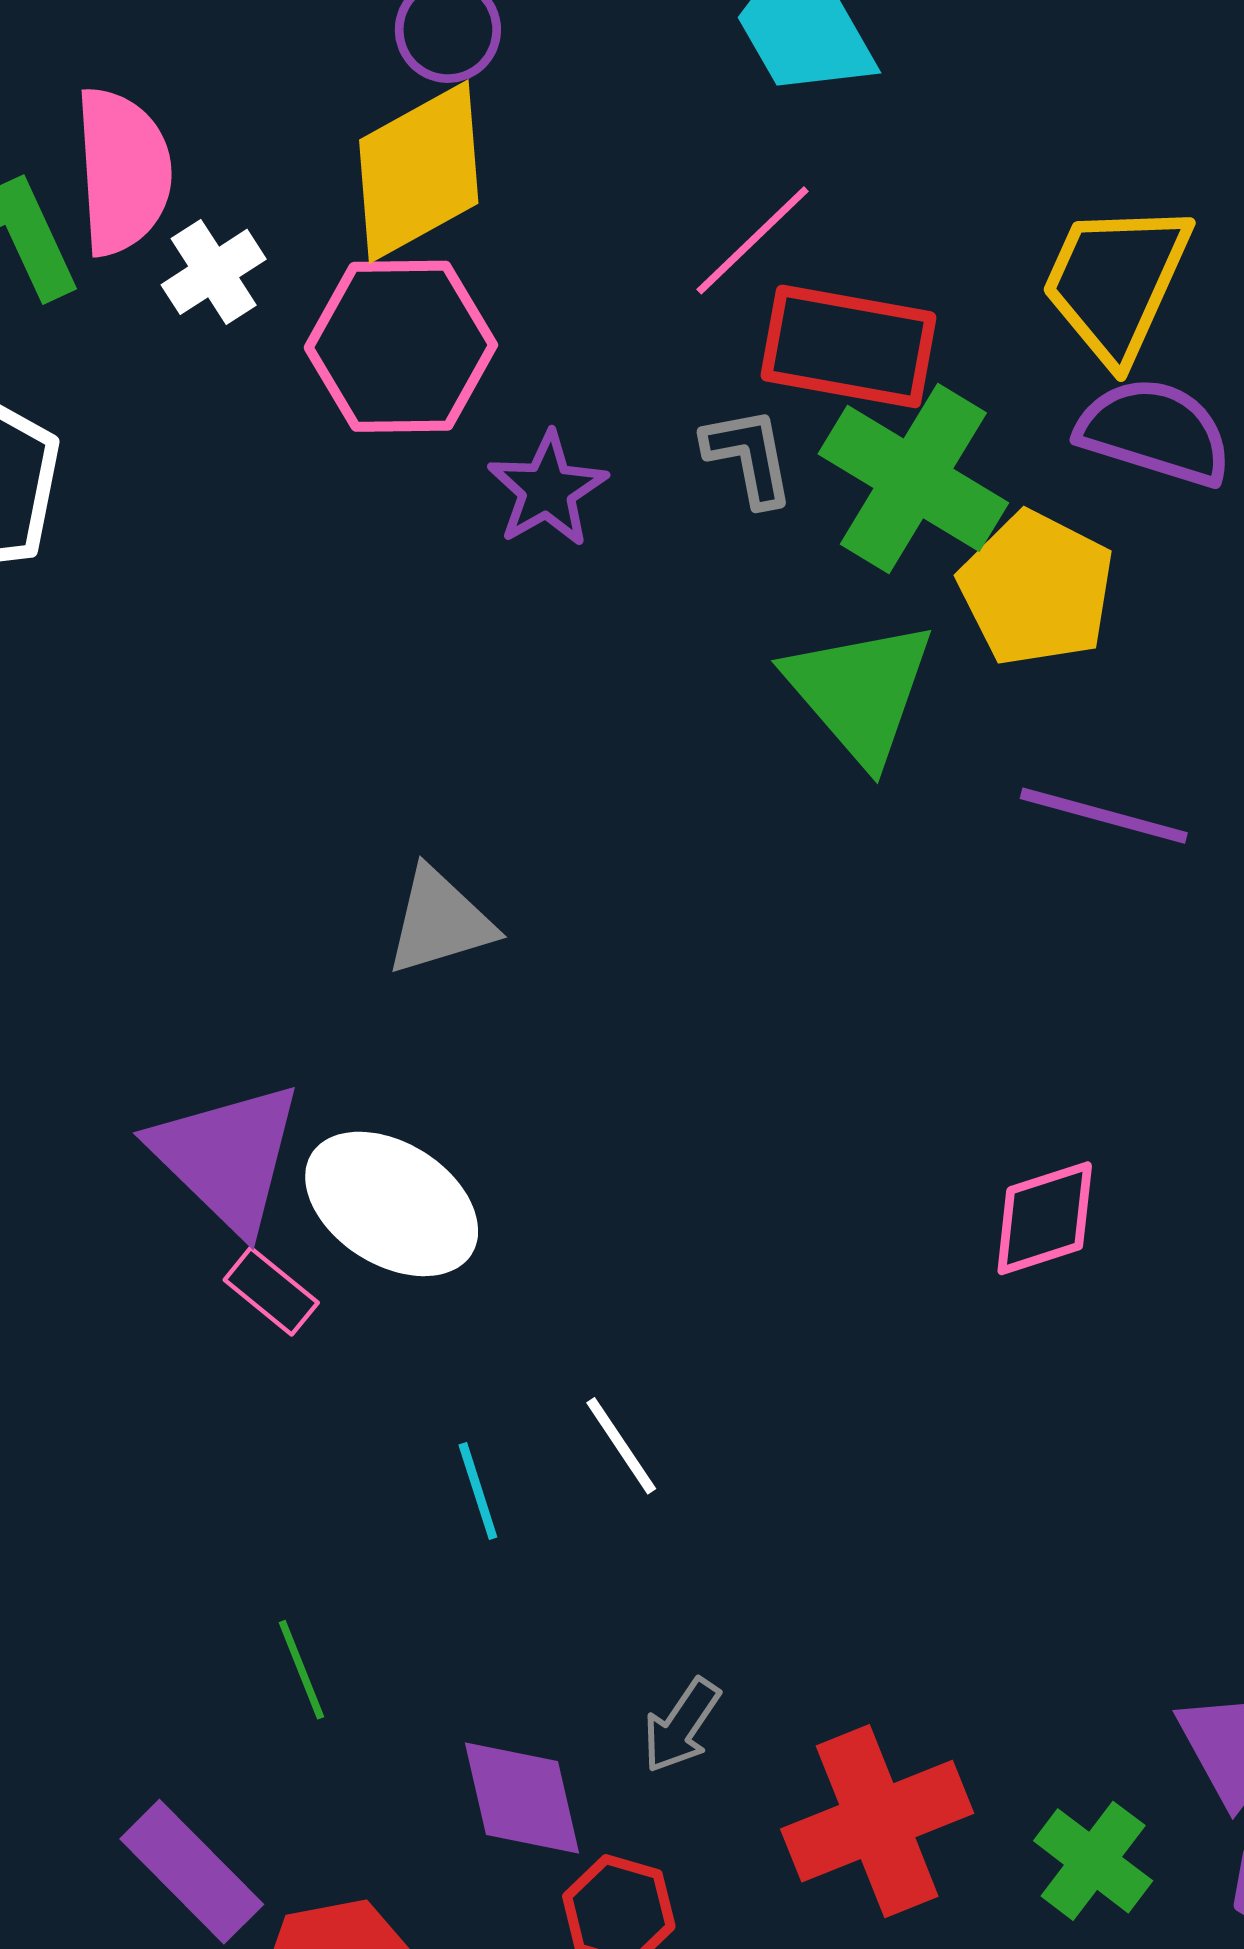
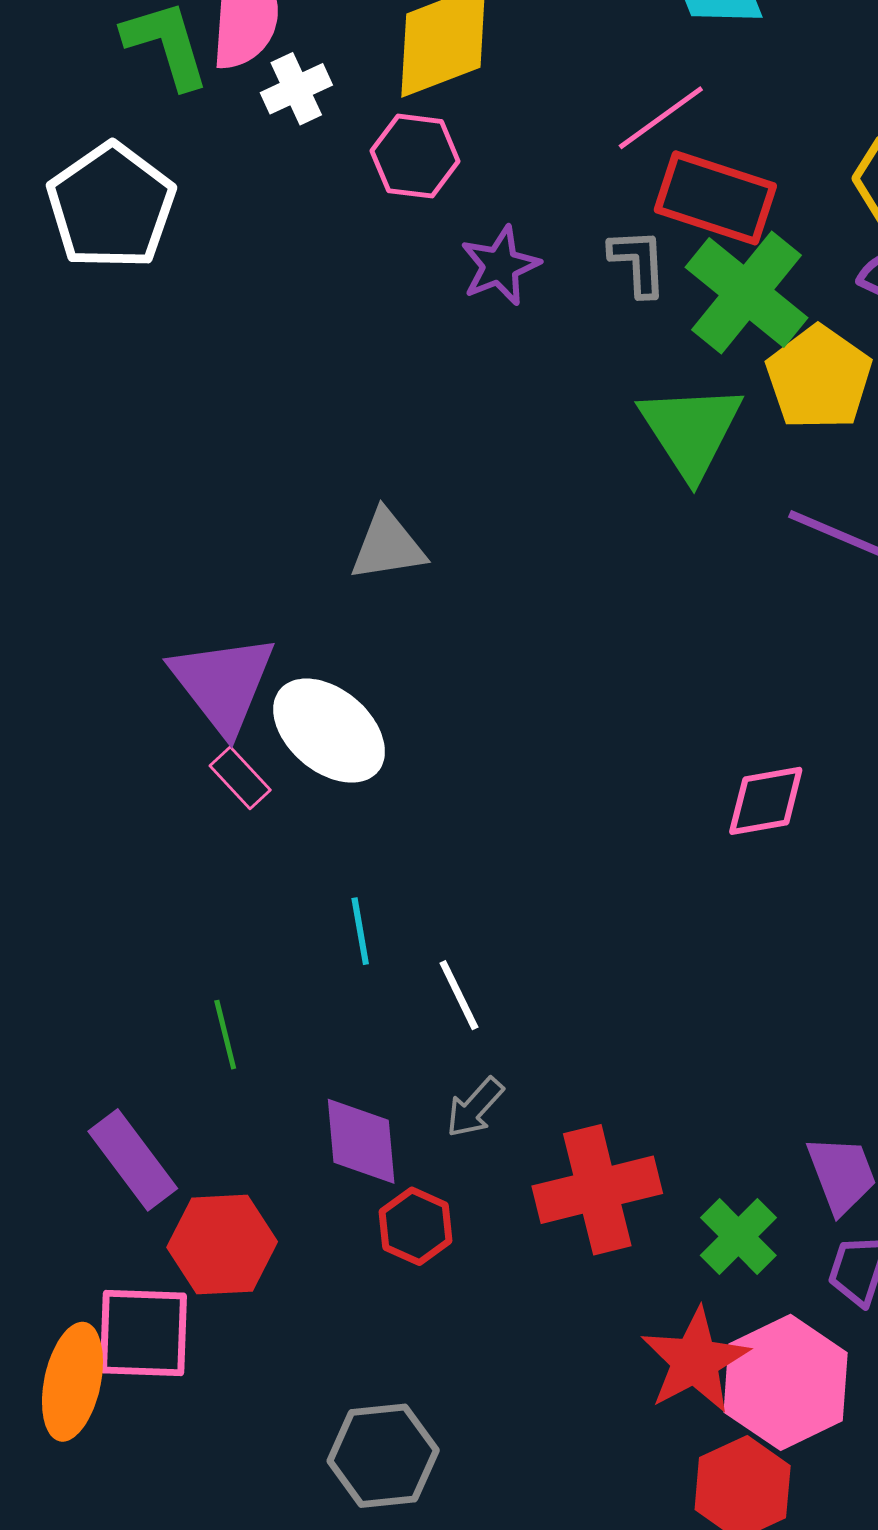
pink hexagon: (401, 346) -> (415, 156), size x0.7
white line: (621, 1446) -> (459, 995), moved

